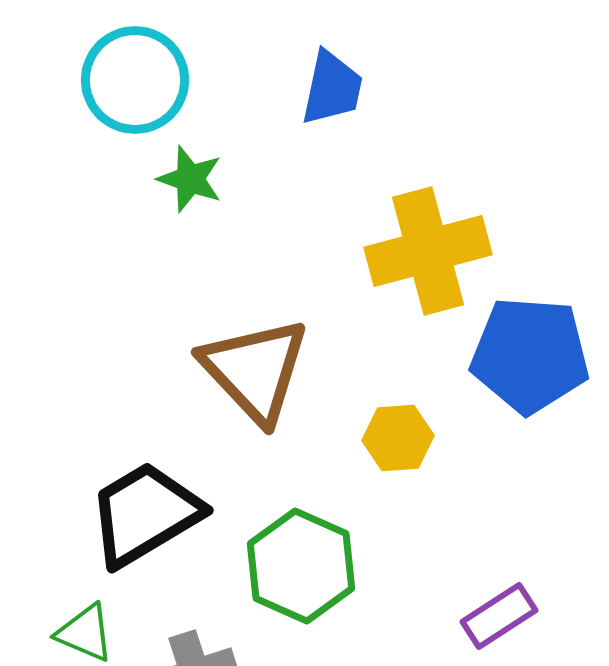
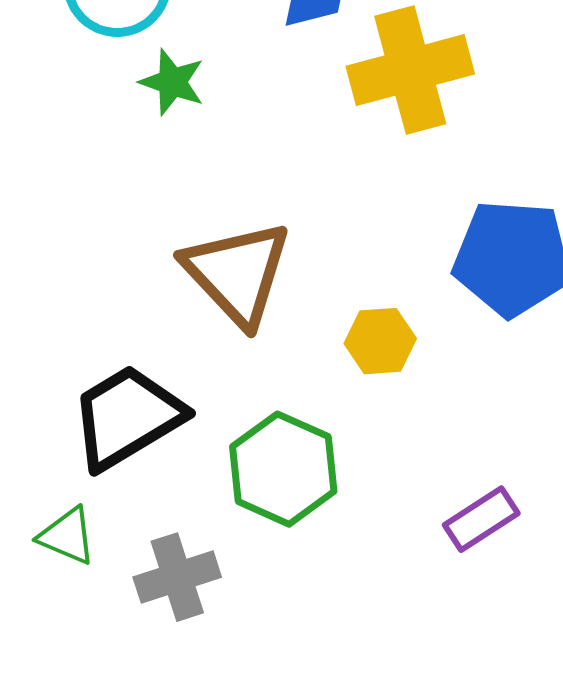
yellow cross: (428, 251) -> (410, 70), moved

